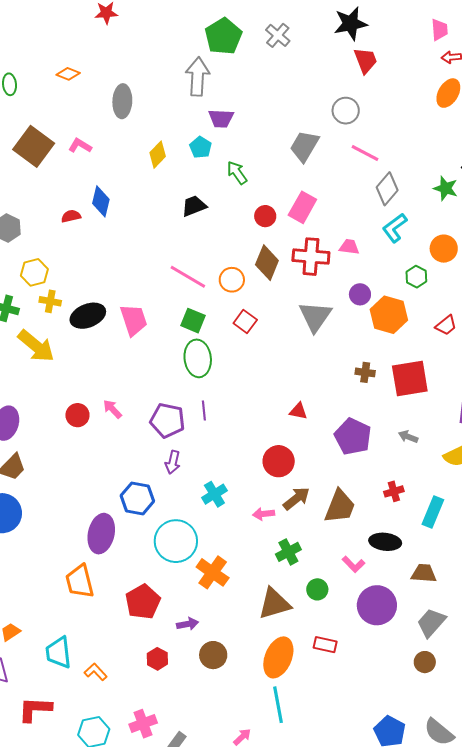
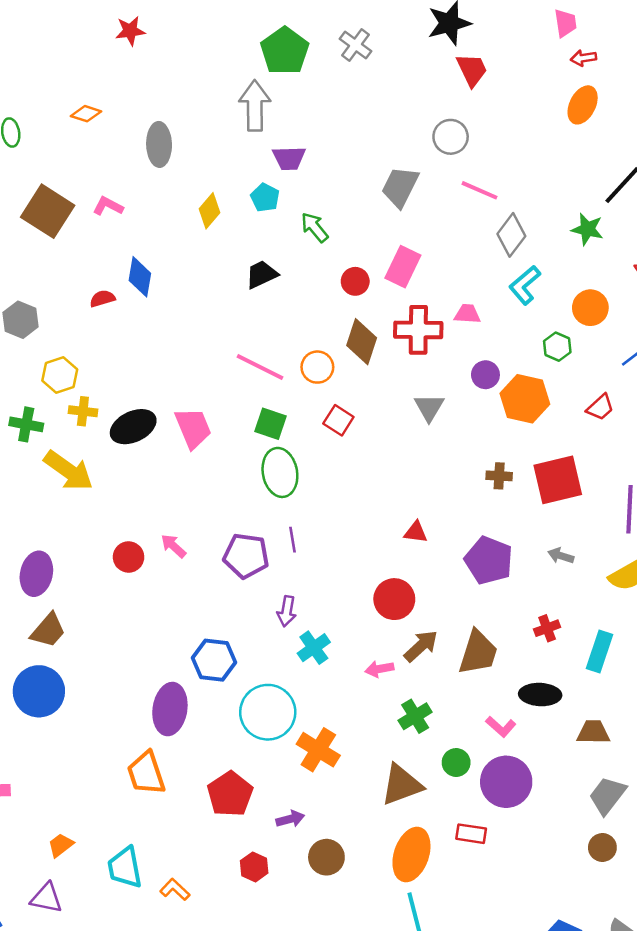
gray triangle: (315, 316) -> (429, 407), size x0.7
purple arrow: (173, 462) -> (287, 611), moved
purple circle: (377, 605) -> (506, 782), moved

